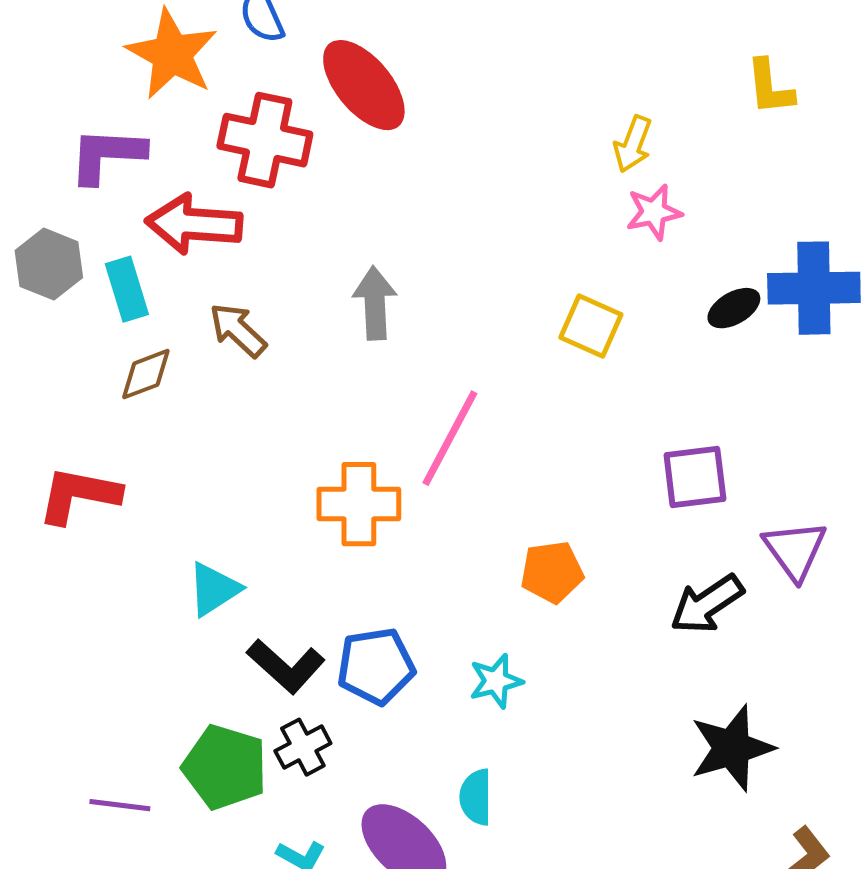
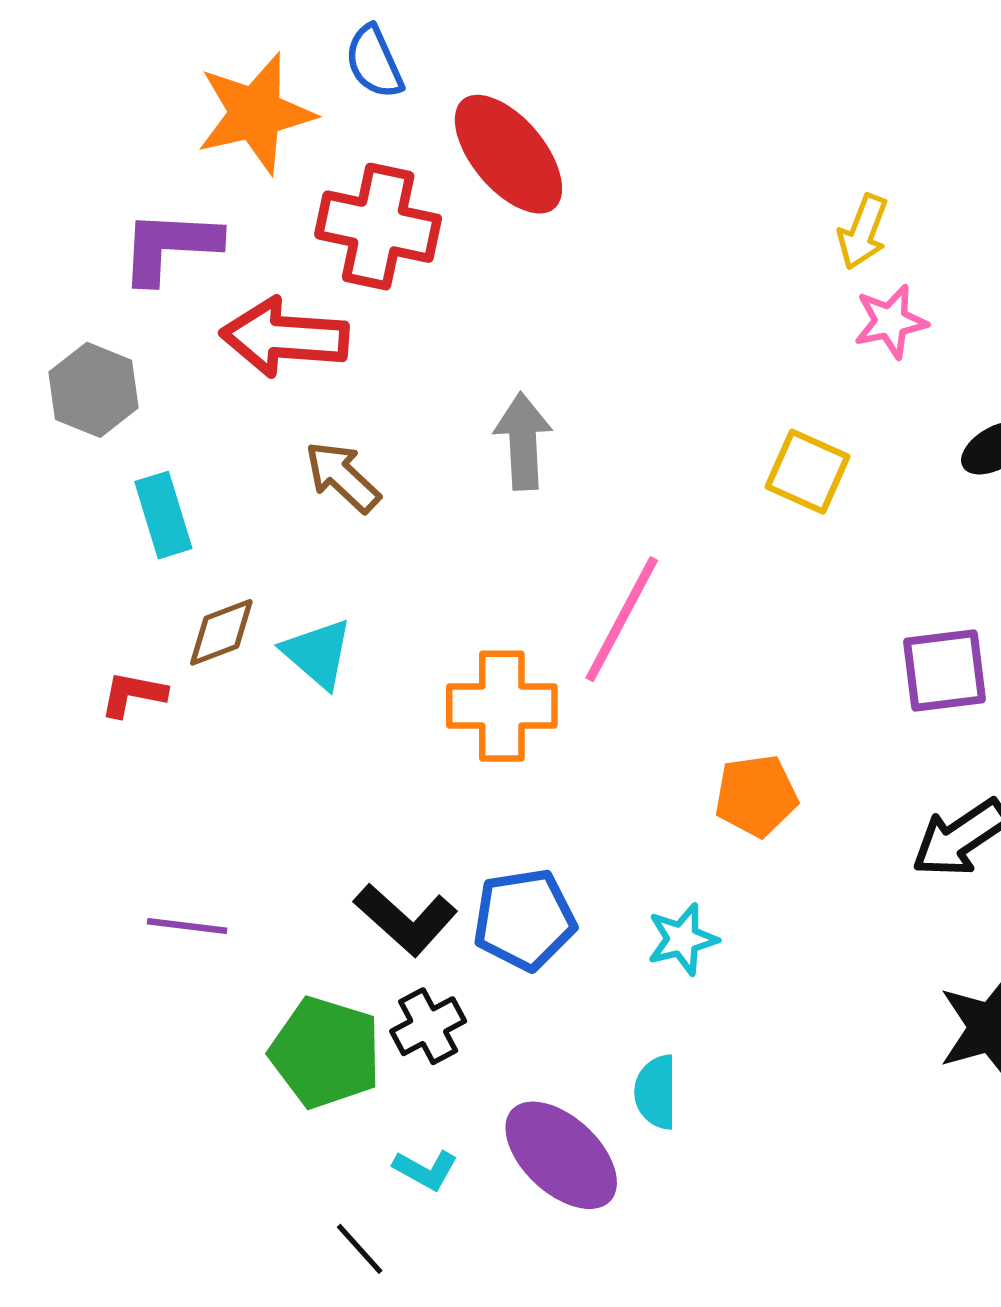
orange star: (172, 54) -> (256, 113), turned 30
cyan rectangle: (127, 289) -> (163, 515), moved
brown diamond: (146, 374) -> (221, 632), moved
red L-shape: (79, 495) -> (133, 694), size x0.6
cyan triangle: (214, 589) -> (317, 653), moved, turned -46
purple line: (120, 805) -> (187, 926), moved

